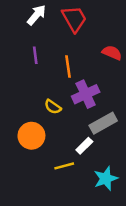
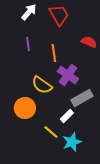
purple cross: (86, 94) -> (68, 75), turned -30
yellow semicircle: (53, 107) -> (42, 85), size x1.5
yellow line: (64, 166) -> (51, 132), turned 56
cyan star: (106, 178) -> (72, 142), moved

